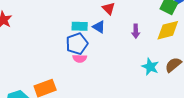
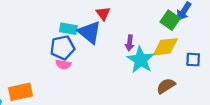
blue triangle: (99, 27) -> (89, 32), size x1.6
cyan star: (150, 67) -> (141, 60), moved, size x1.4

